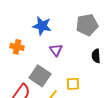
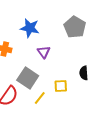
gray pentagon: (87, 25) -> (75, 27), turned -30
black semicircle: (96, 56) -> (84, 73), moved

